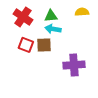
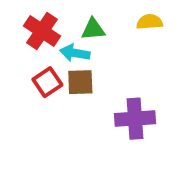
cyan arrow: (53, 29) -> (75, 53), moved
red square: (26, 45) -> (47, 82), turned 35

